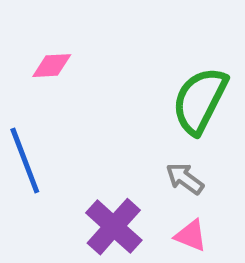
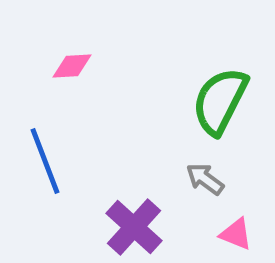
pink triangle: (191, 236) -> (236, 234), moved

